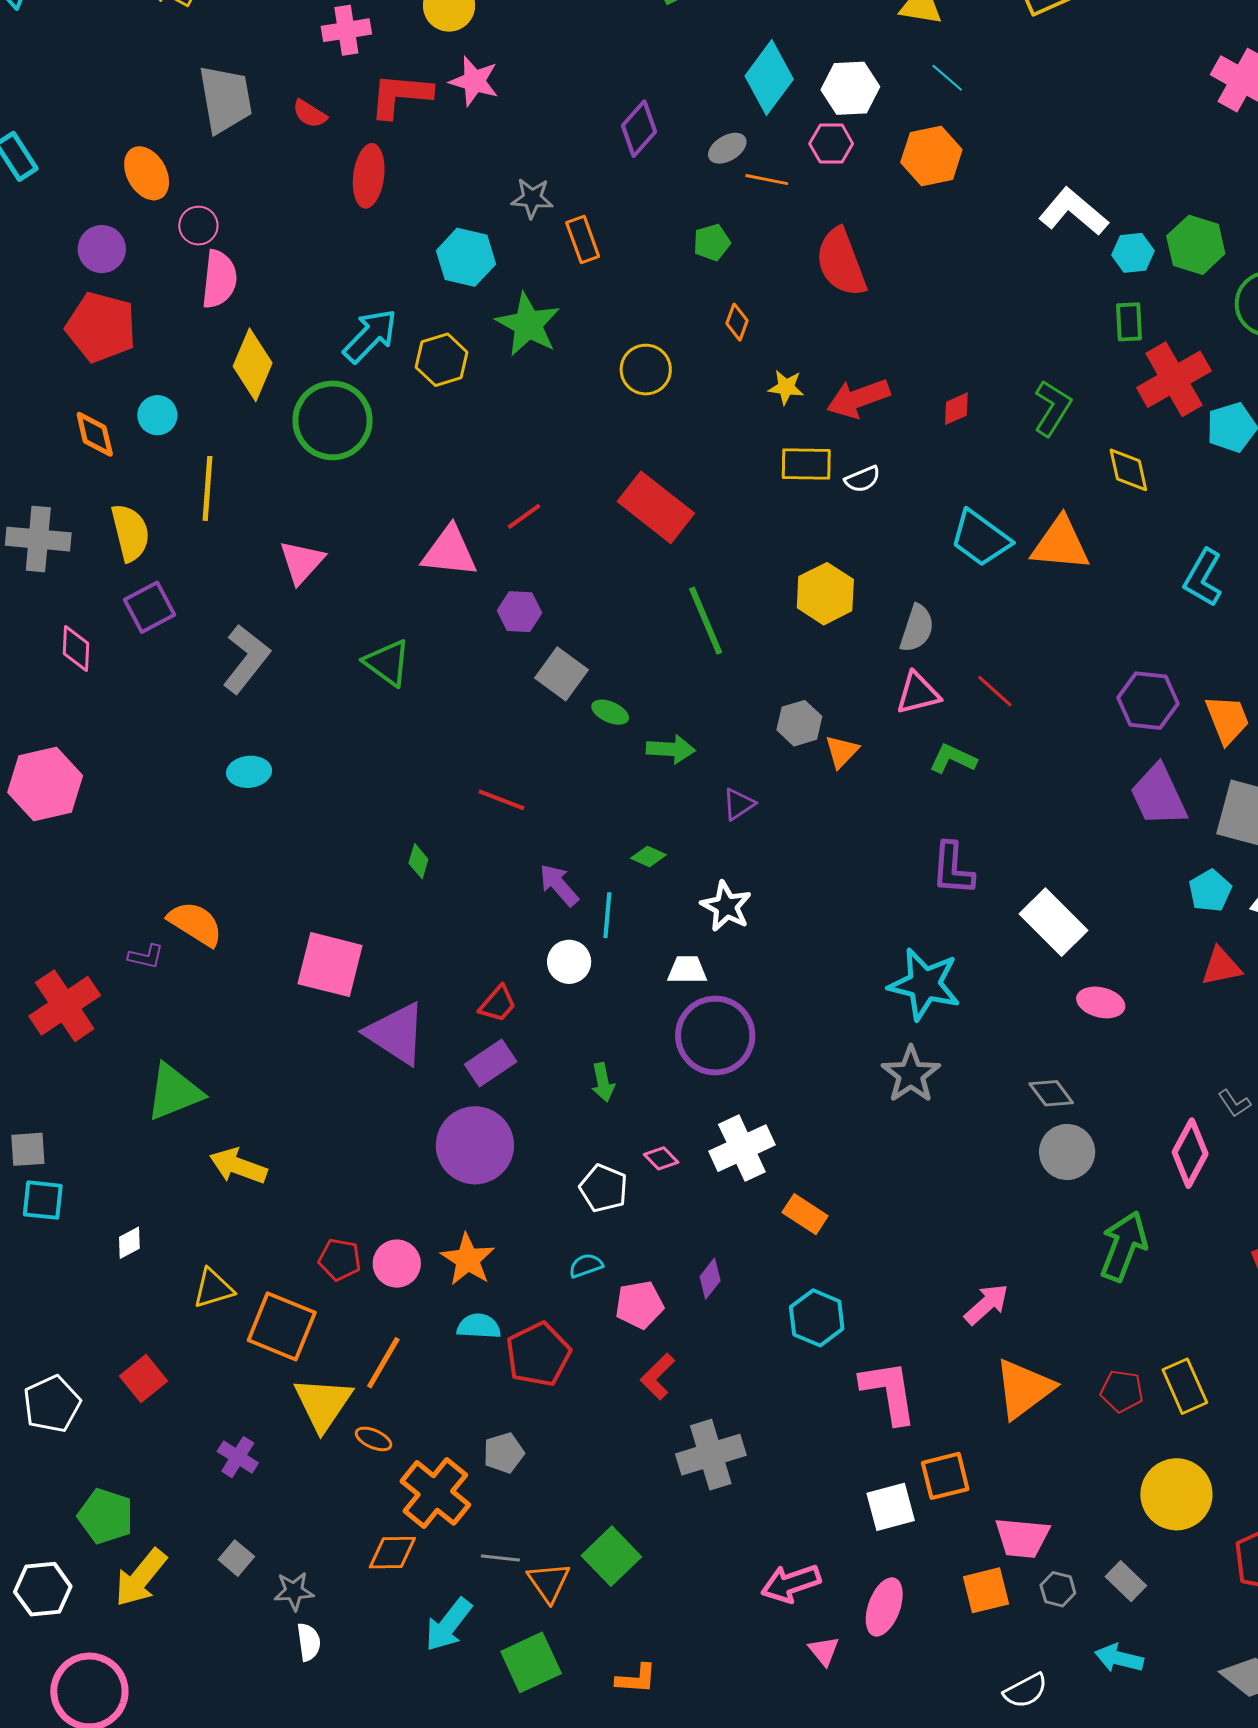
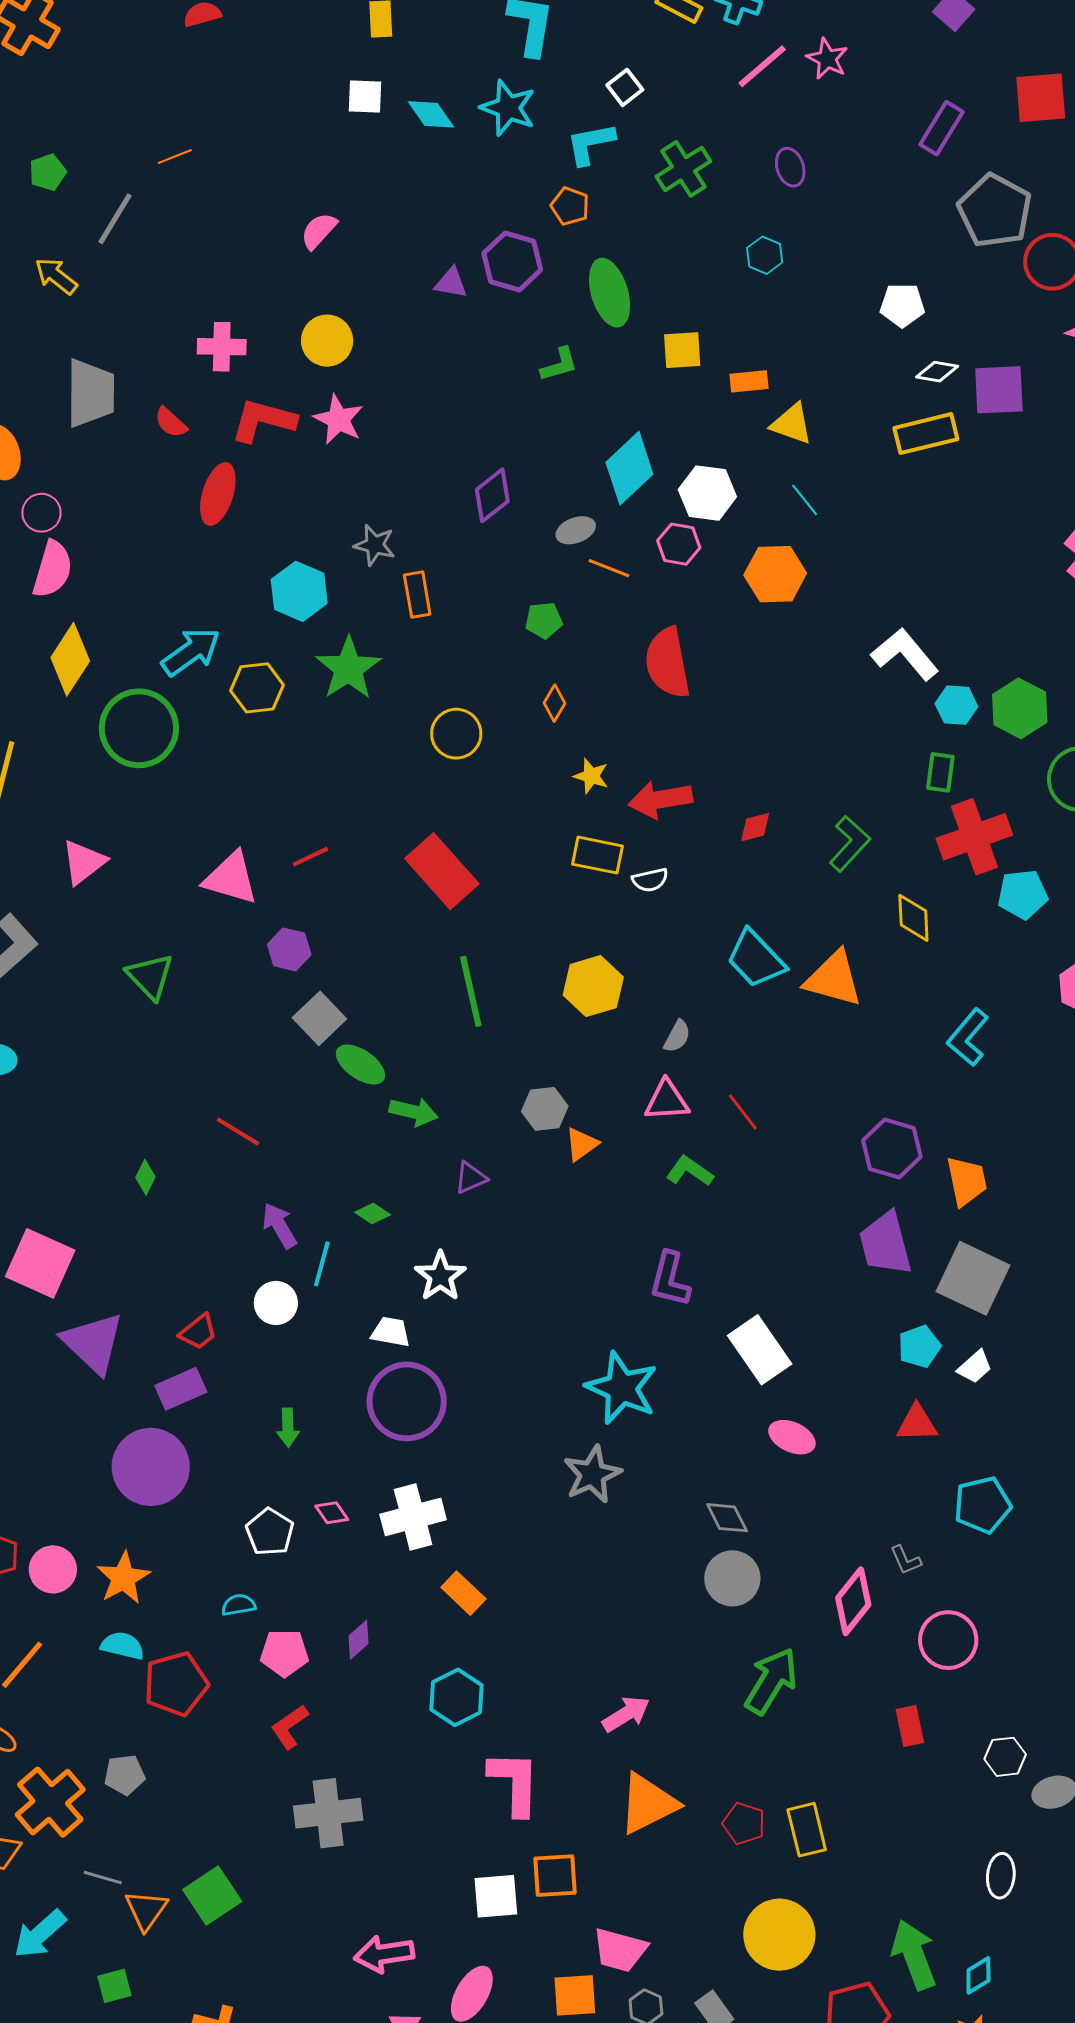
gray semicircle: (917, 628) -> (677, 1036), size x0.7
green ellipse: (610, 712) -> (361, 1065), size x1.4
green square: (531, 1662) -> (114, 1986), size x0.6

